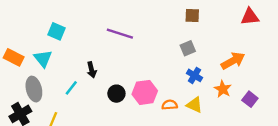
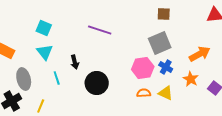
gray square: (188, 48) -> (160, 43), size x1.6
cyan triangle: (43, 58) -> (45, 52), moved
cyan line: (71, 88) -> (57, 78), turned -56
pink hexagon: (145, 92) -> (143, 68), moved
black circle: (116, 94) -> (97, 83), size x1.5

